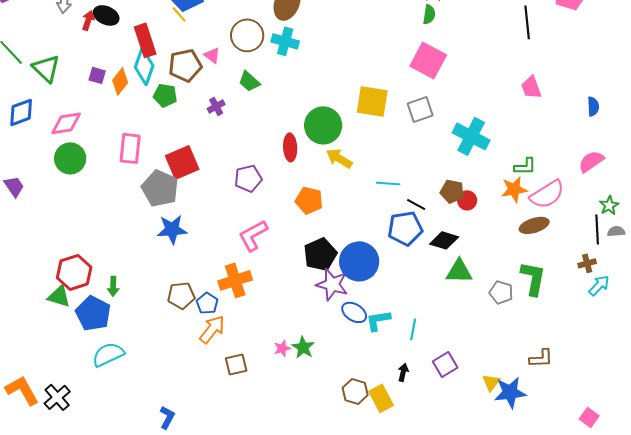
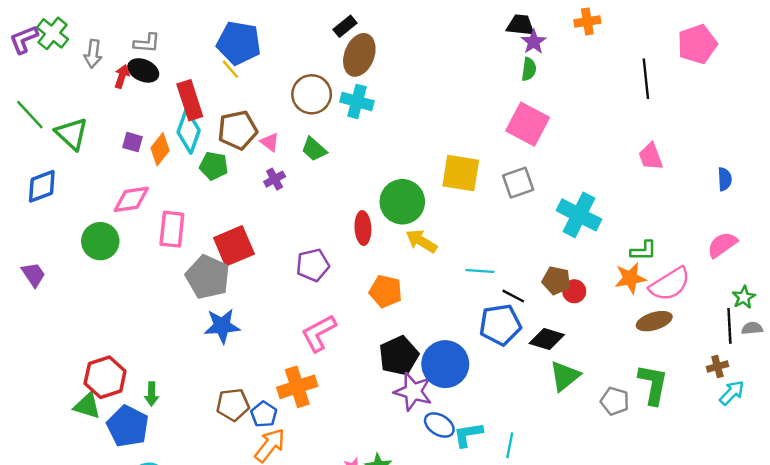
pink triangle: (212, 55) -> (270, 142), moved
pink diamond: (66, 123) -> (131, 199), moved
green triangle: (459, 271) -> (565, 376), turned -40

